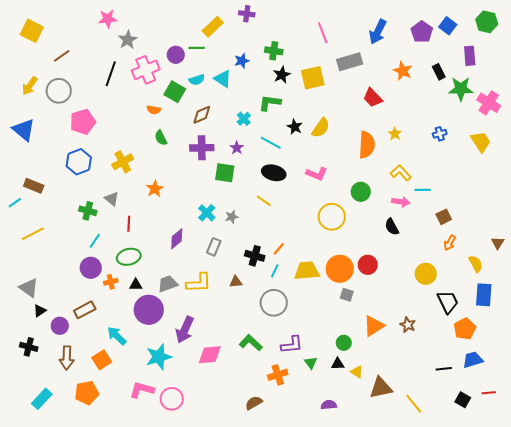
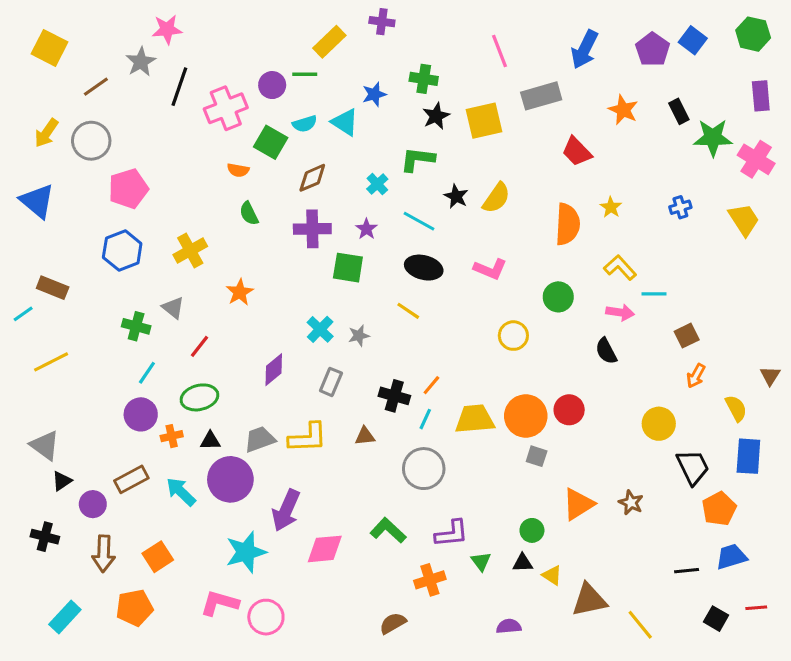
gray star: (128, 40) -> (141, 62), moved
purple rectangle: (470, 56) -> (761, 96), moved
black line: (111, 74) -> (179, 87), moved
yellow circle: (332, 217) -> (513, 336), size x0.7
red line: (129, 224) -> (199, 346), turned 35
cyan arrow: (117, 336) -> (181, 492), moved

